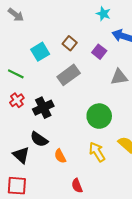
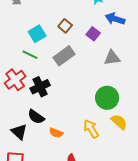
green line: (16, 74) -> (30, 55), moved
red cross: (17, 100) -> (15, 80), size x1.5
green circle: (99, 116) -> (107, 98), moved
orange semicircle: (60, 156) -> (56, 133), turned -40

